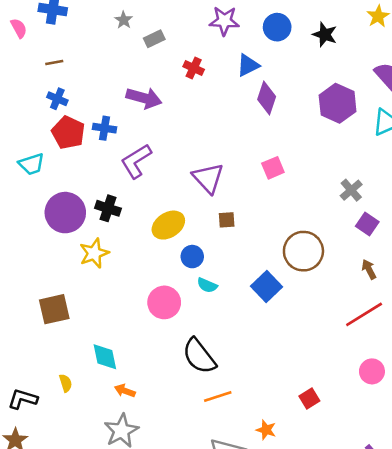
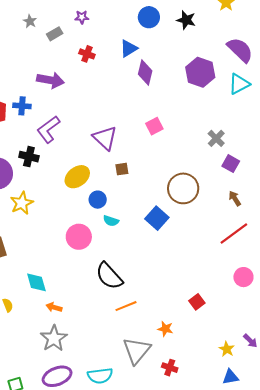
purple star: (224, 21) -> (82, 17), moved, size x0.6
black cross: (108, 208) -> (29, 157), moved

